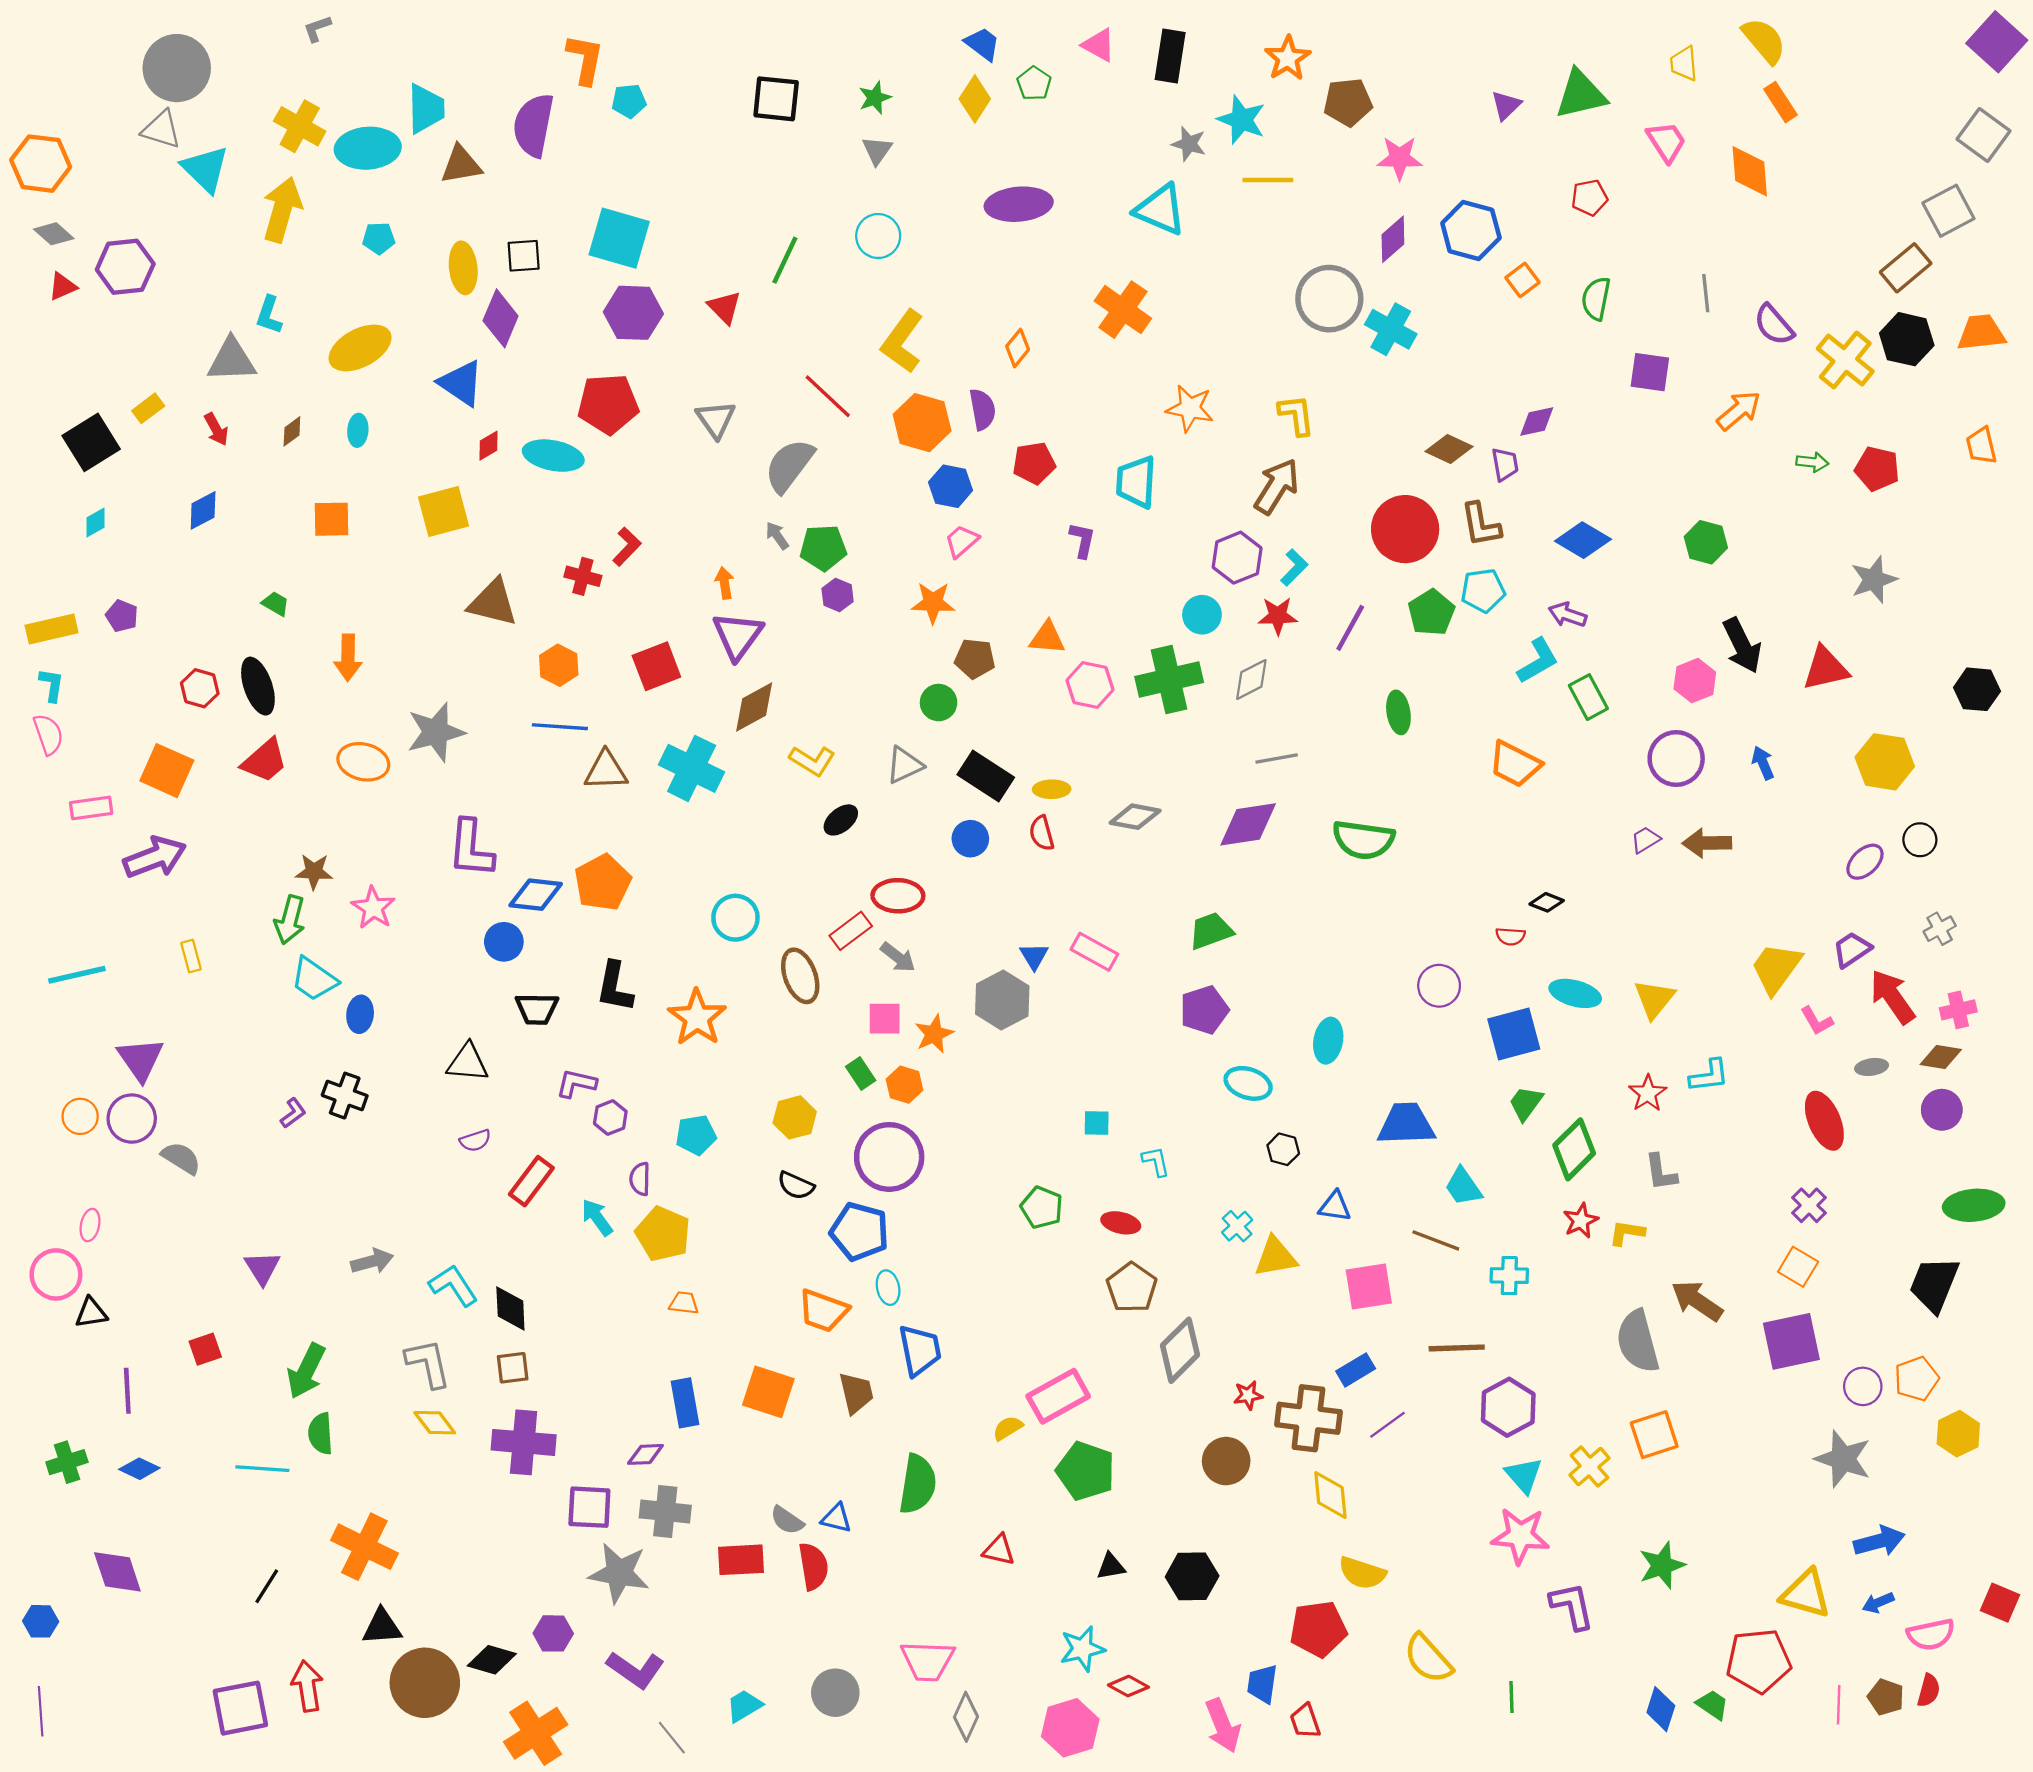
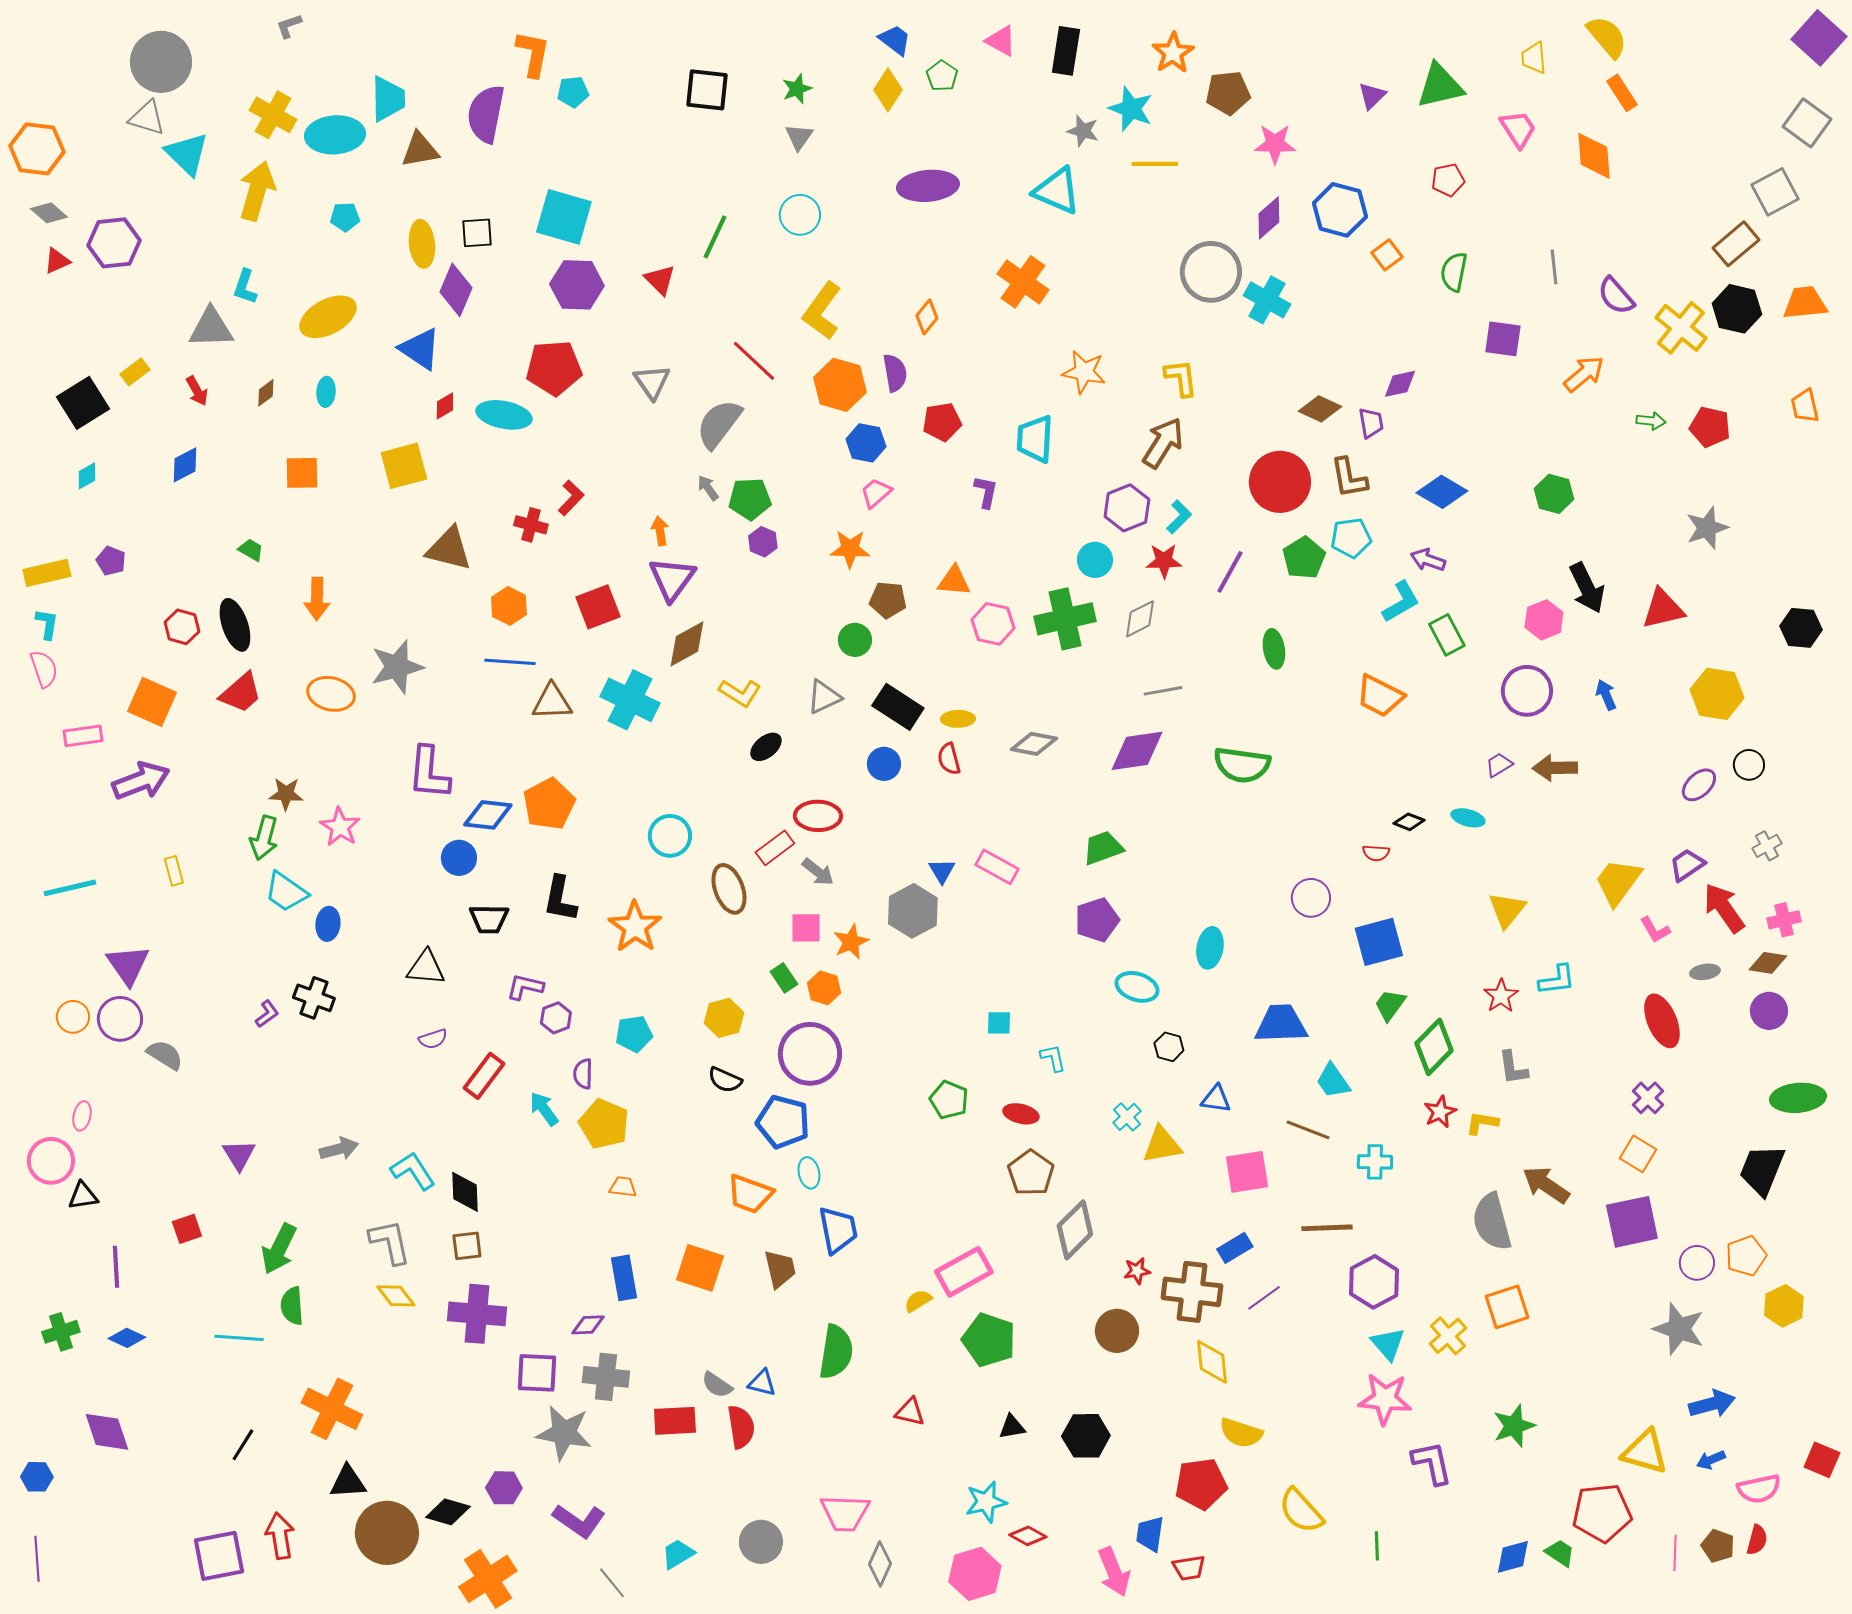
cyan ellipse: (1575, 993) -> (1468, 818), moved, size x0.7
blue diamond: (1661, 1709) -> (1513, 1557), turned 57
red trapezoid: (1305, 1721) -> (1189, 1568), turned -80

